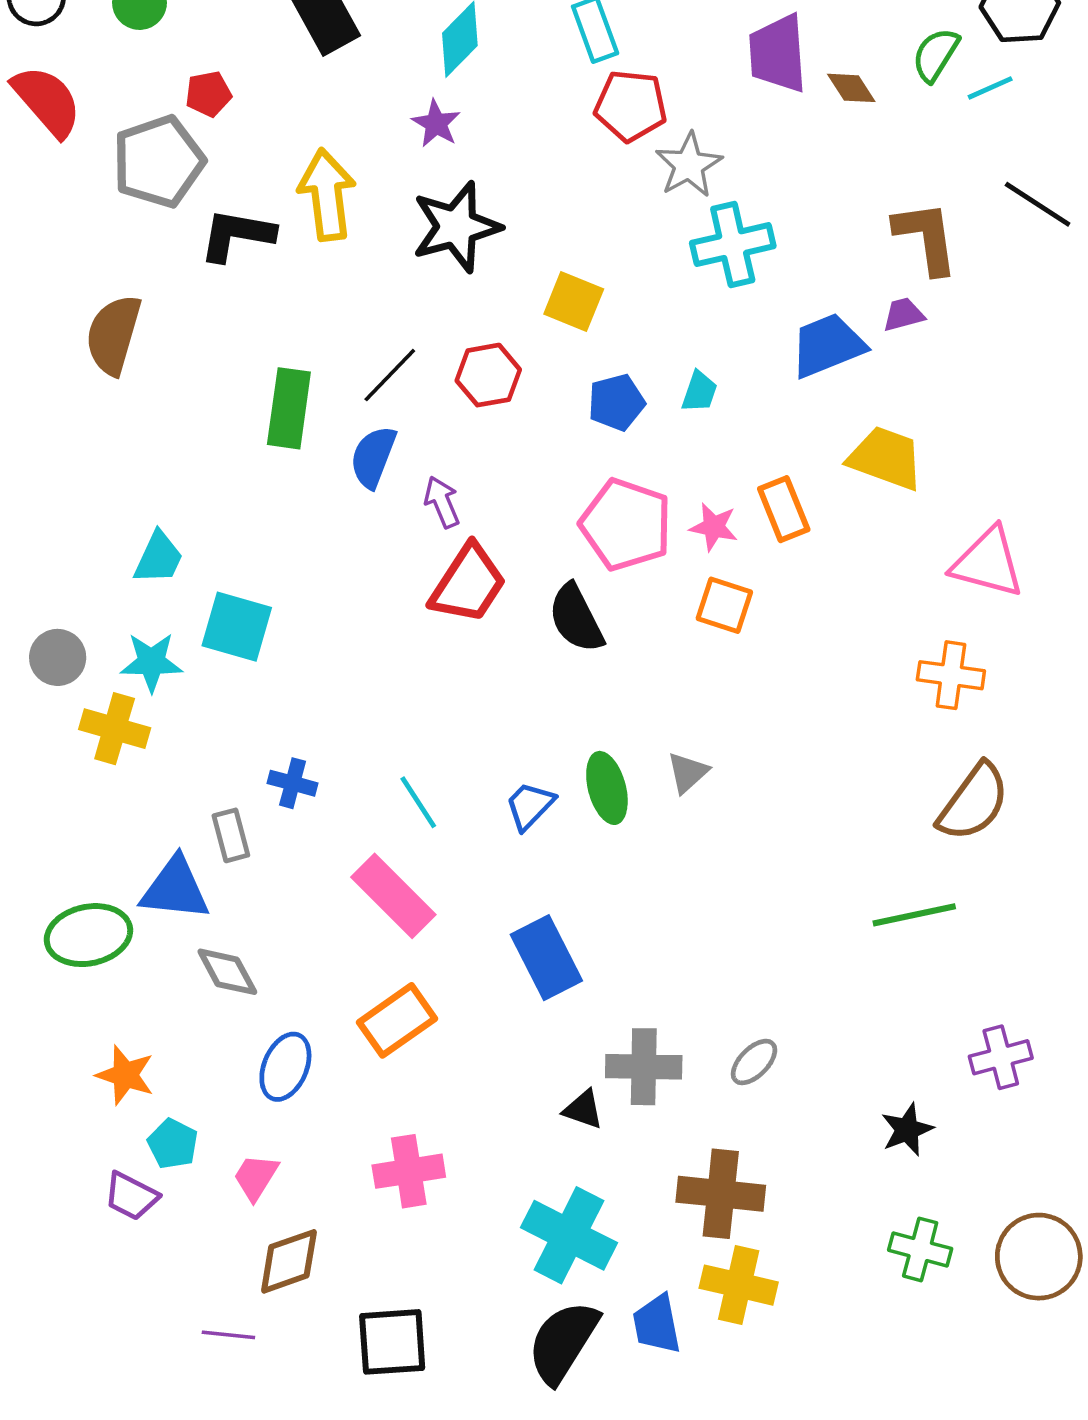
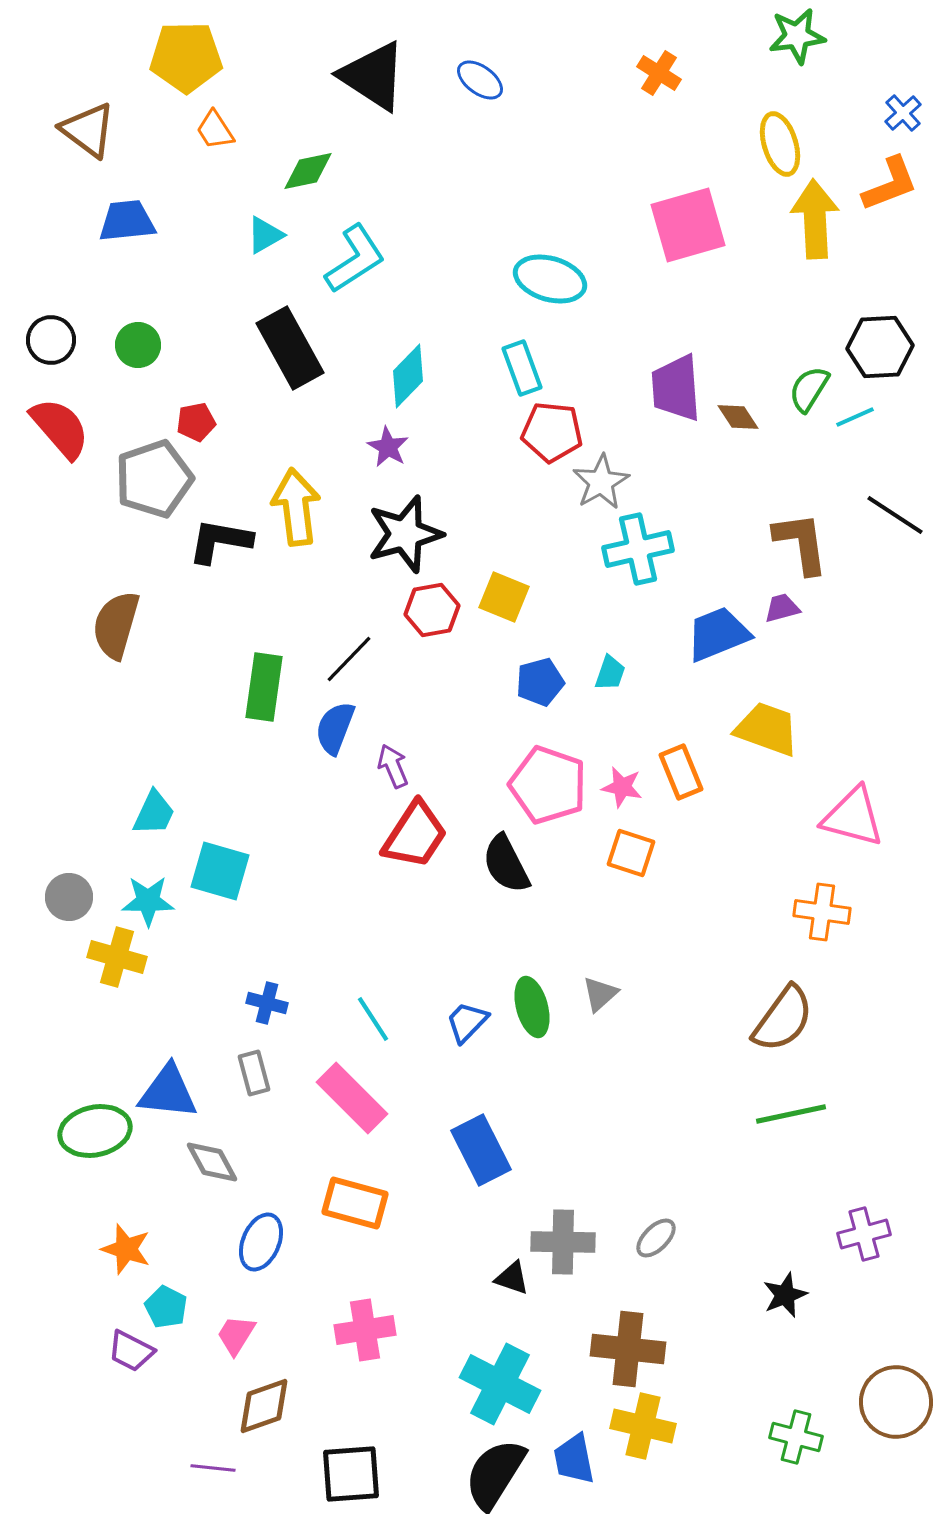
red hexagon: (488, 375) -> (432, 610), moved
brown semicircle: (974, 802) -> (783, 1019), moved
gray rectangle: (231, 835) -> (254, 1073), moved
orange rectangle: (397, 1020) -> (355, 1203), turned 50
green cross: (920, 1249) -> (796, 1437), moved

